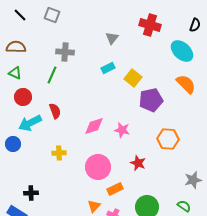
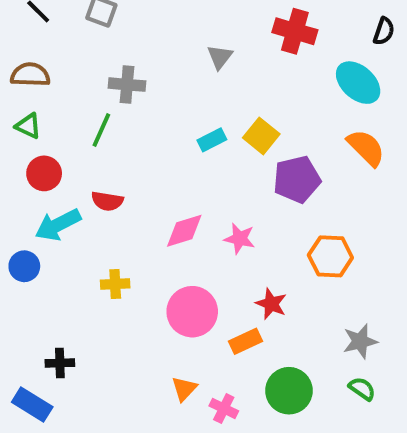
cyan rectangle: (108, 68) -> (212, 140), moved
red semicircle: (55, 111) -> (107, 201), turned 119
gray star: (193, 180) -> (360, 341), moved
orange rectangle: (115, 189) -> (246, 341), moved

